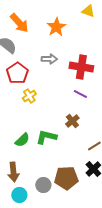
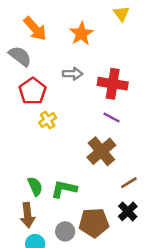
yellow triangle: (88, 11) -> (121, 14), turned 32
brown cross: (72, 121) -> (101, 151), size x1.6
green L-shape: (46, 137) -> (64, 189), moved
green semicircle: (22, 140) -> (35, 186), moved, turned -70

